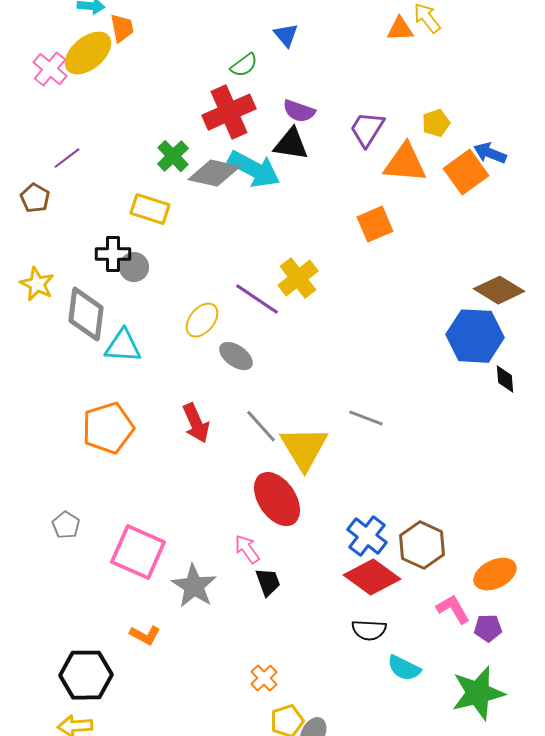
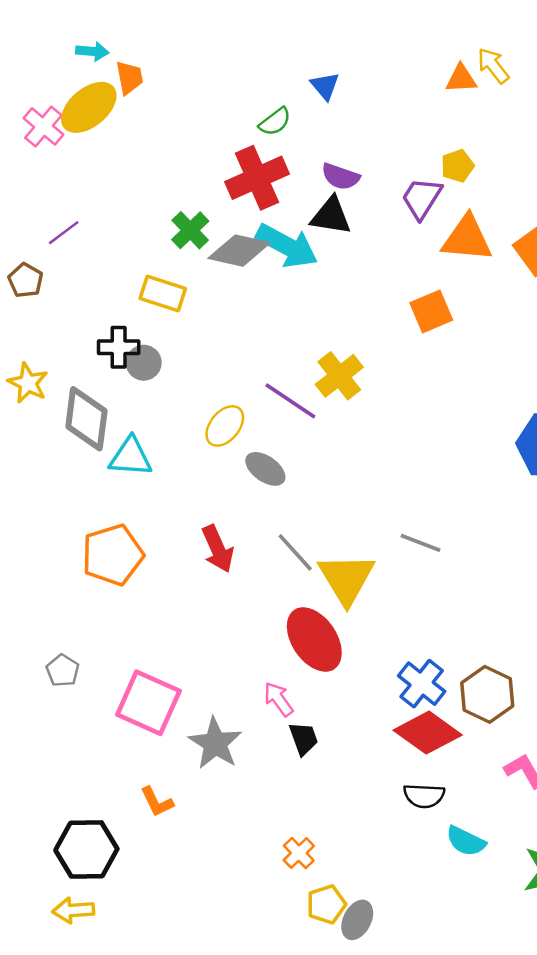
yellow pentagon: (436, 123) -> (457, 166), moved
orange L-shape: (145, 635) -> (157, 802), turned 36

